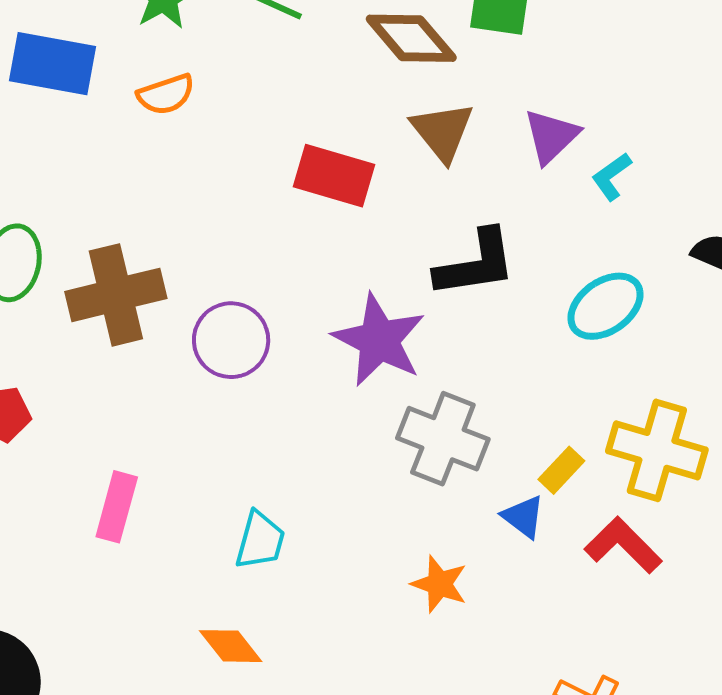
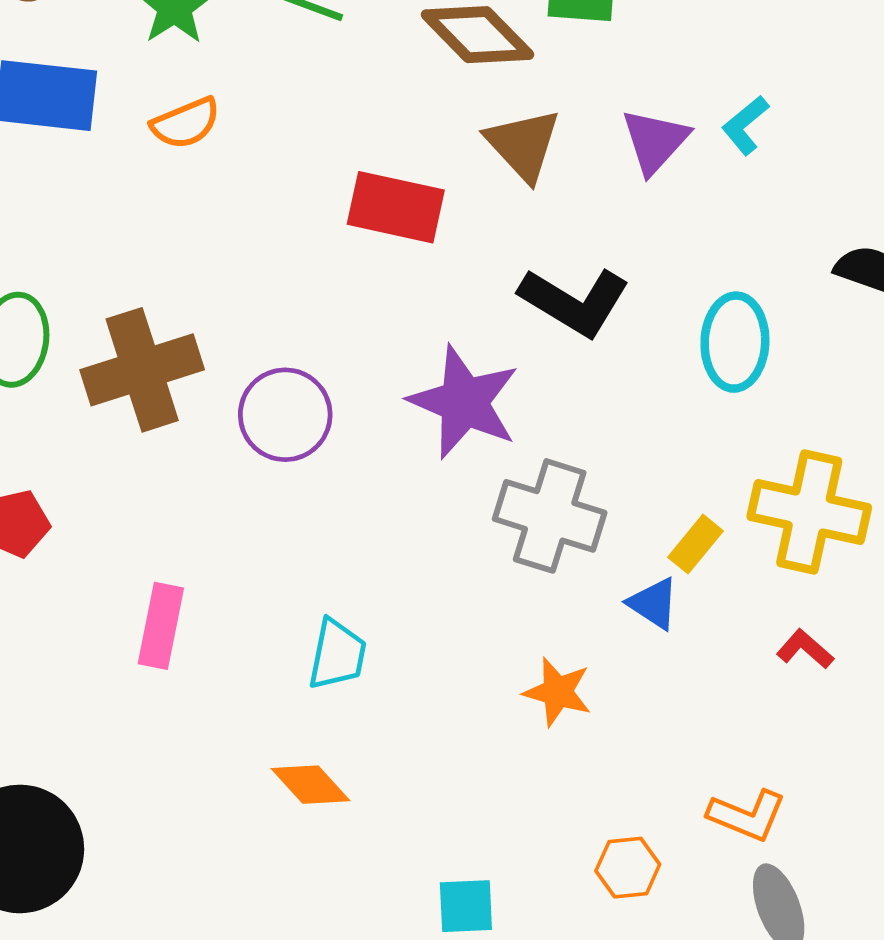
cyan L-shape: (612, 176) -> (745, 125), moved
black L-shape: (476, 264) -> (574, 302), turned 44
cyan ellipse: (605, 306) -> (735, 342), turned -48
red L-shape: (623, 545) -> (805, 649), moved, size x0.6

